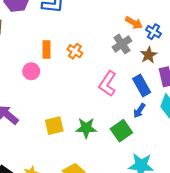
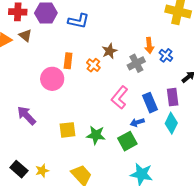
orange arrow: (134, 23) -> (149, 45), turned 49
brown star: (149, 55) -> (110, 51), moved
pink circle: (31, 71) -> (52, 79), size x1.5
blue arrow: (139, 111) -> (137, 122), moved, turned 32

